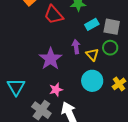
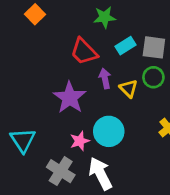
red trapezoid: (54, 15) -> (84, 52), moved
cyan circle: (92, 81) -> (109, 131), moved

